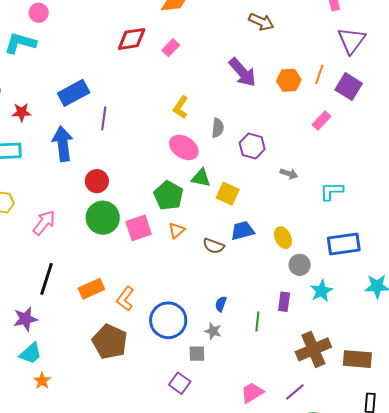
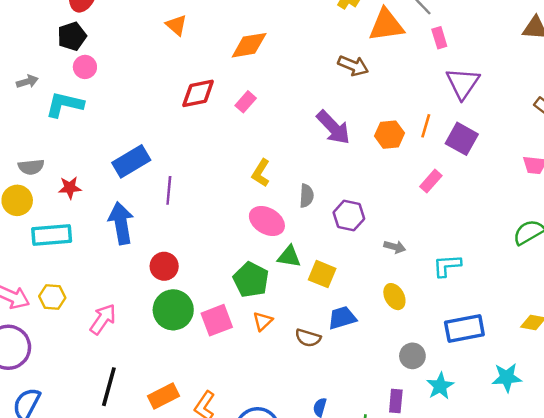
yellow ellipse: (283, 238) -> (394, 297), moved

